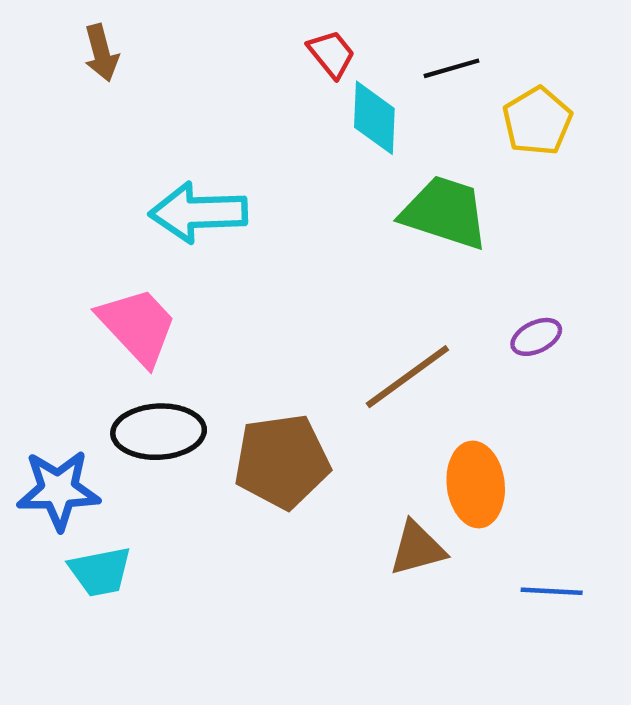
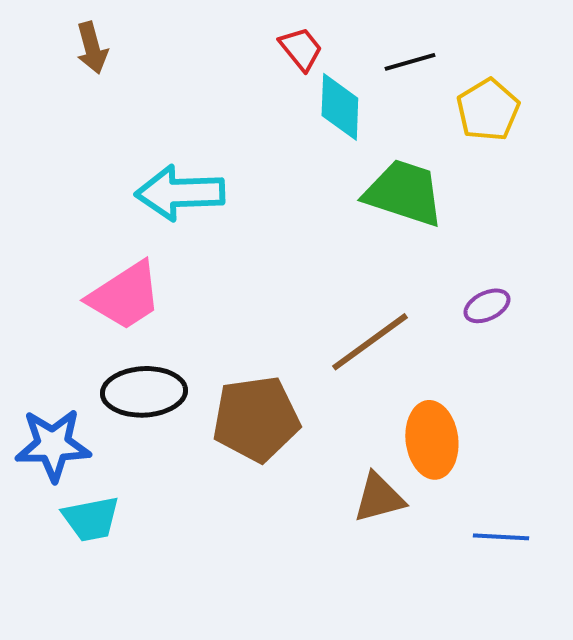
pink trapezoid: (138, 326) -> (125, 296), turned 100

